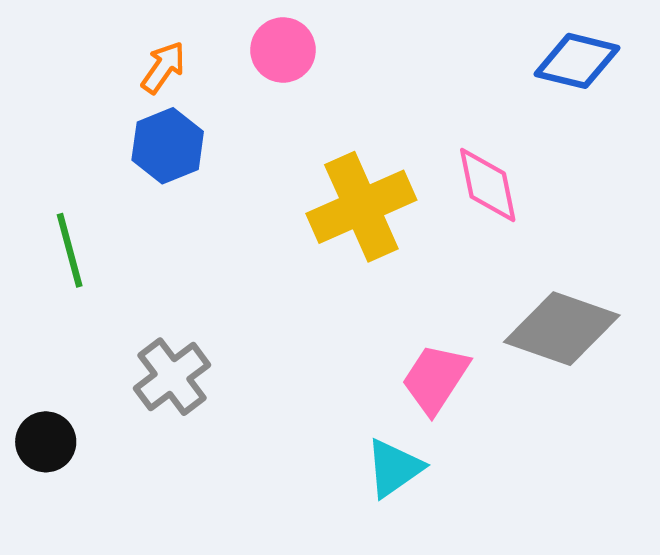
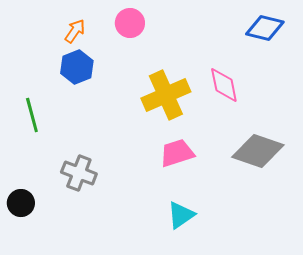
gray cross: (172, 377) -> (79, 173), turned -32
pink trapezoid: (435, 379) -> (177, 153), moved, turned 39

